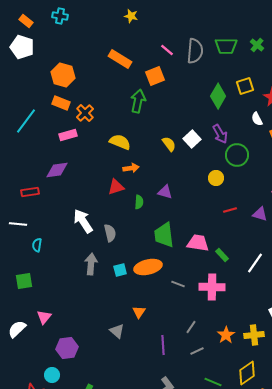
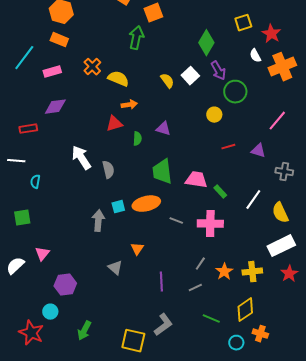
green diamond: (218, 96) -> (206, 43), moved
orange cross: (85, 113) -> (92, 67), moved
pink rectangle: (68, 135) -> (52, 72), moved
gray arrow: (91, 264) -> (98, 221), moved
gray line: (191, 327) -> (200, 264), moved

